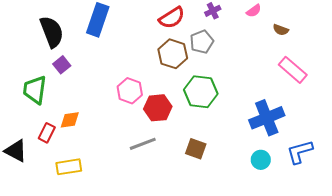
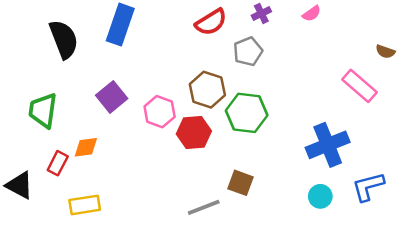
brown semicircle: (281, 30) -> (385, 52), moved
brown hexagon: (173, 54) -> (207, 90), moved
purple square: (62, 65) -> (112, 97), moved, size x1.4
gray line: (143, 144) -> (204, 207), moved

